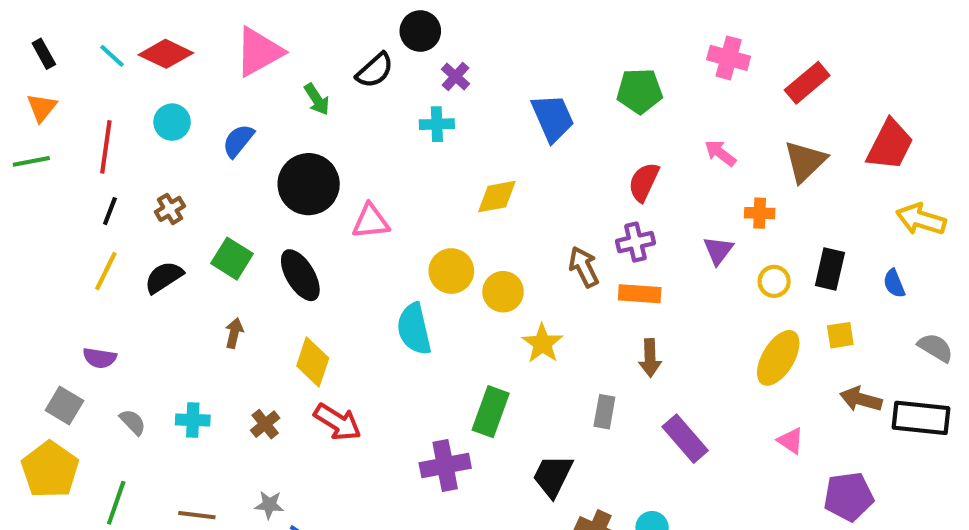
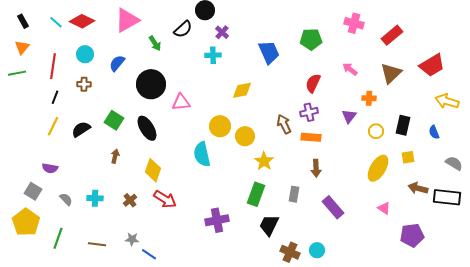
red trapezoid: (890, 145) -> (432, 65), turned 32
brown cross: (170, 209) -> (84, 84), moved, turned 32
green rectangle: (491, 412) -> (256, 194), moved

